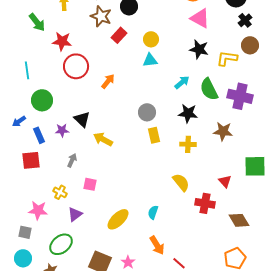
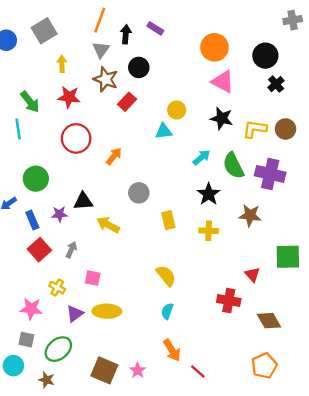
green arrow: (37, 22) -> (30, 102), moved
yellow circle: (151, 39) -> (177, 110), moved
red star: (62, 41) -> (69, 97), moved
brown circle: (250, 45) -> (286, 129), moved
cyan line: (27, 70) -> (18, 129), moved
gray circle: (147, 112) -> (139, 193), moved
black star: (188, 113) -> (209, 194), turned 30
black triangle: (82, 119) -> (83, 201), turned -48
red square: (31, 160) -> (39, 250), moved, turned -36
yellow semicircle: (181, 182) -> (166, 276), moved
yellow ellipse: (118, 219) -> (107, 311), moved, turned 45
gray square: (25, 232) -> (26, 340), moved

